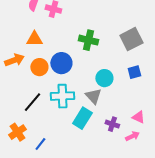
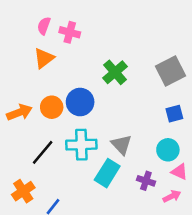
orange triangle: (34, 39) -> (44, 58), moved, turned -36
green cross: (88, 40) -> (115, 72), turned 36
orange arrow: (14, 60) -> (19, 112), moved
cyan circle: (104, 78) -> (168, 150), moved

